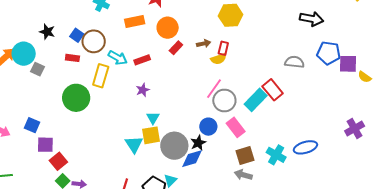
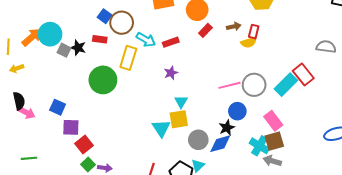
black star: (47, 32) -> (78, 48), moved
pink line: (214, 89) -> (230, 85), moved, turned 40
pink rectangle: (236, 127) -> (273, 121), moved
gray circle: (174, 146) -> (198, 140), moved, size x0.7
cyan cross: (276, 155) -> (259, 146), moved

